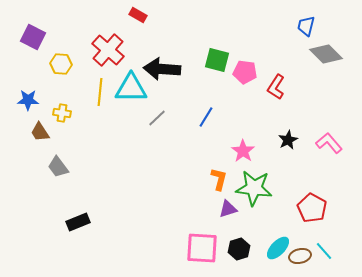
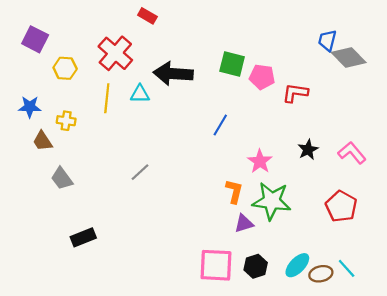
blue trapezoid: (306, 26) -> (327, 40), moved
red L-shape: (276, 87) -> (295, 93), turned 65
cyan triangle: (131, 88) -> (140, 94), size x0.6
gray line: (157, 118) -> (140, 172), moved
red pentagon: (312, 208) -> (341, 206), moved

